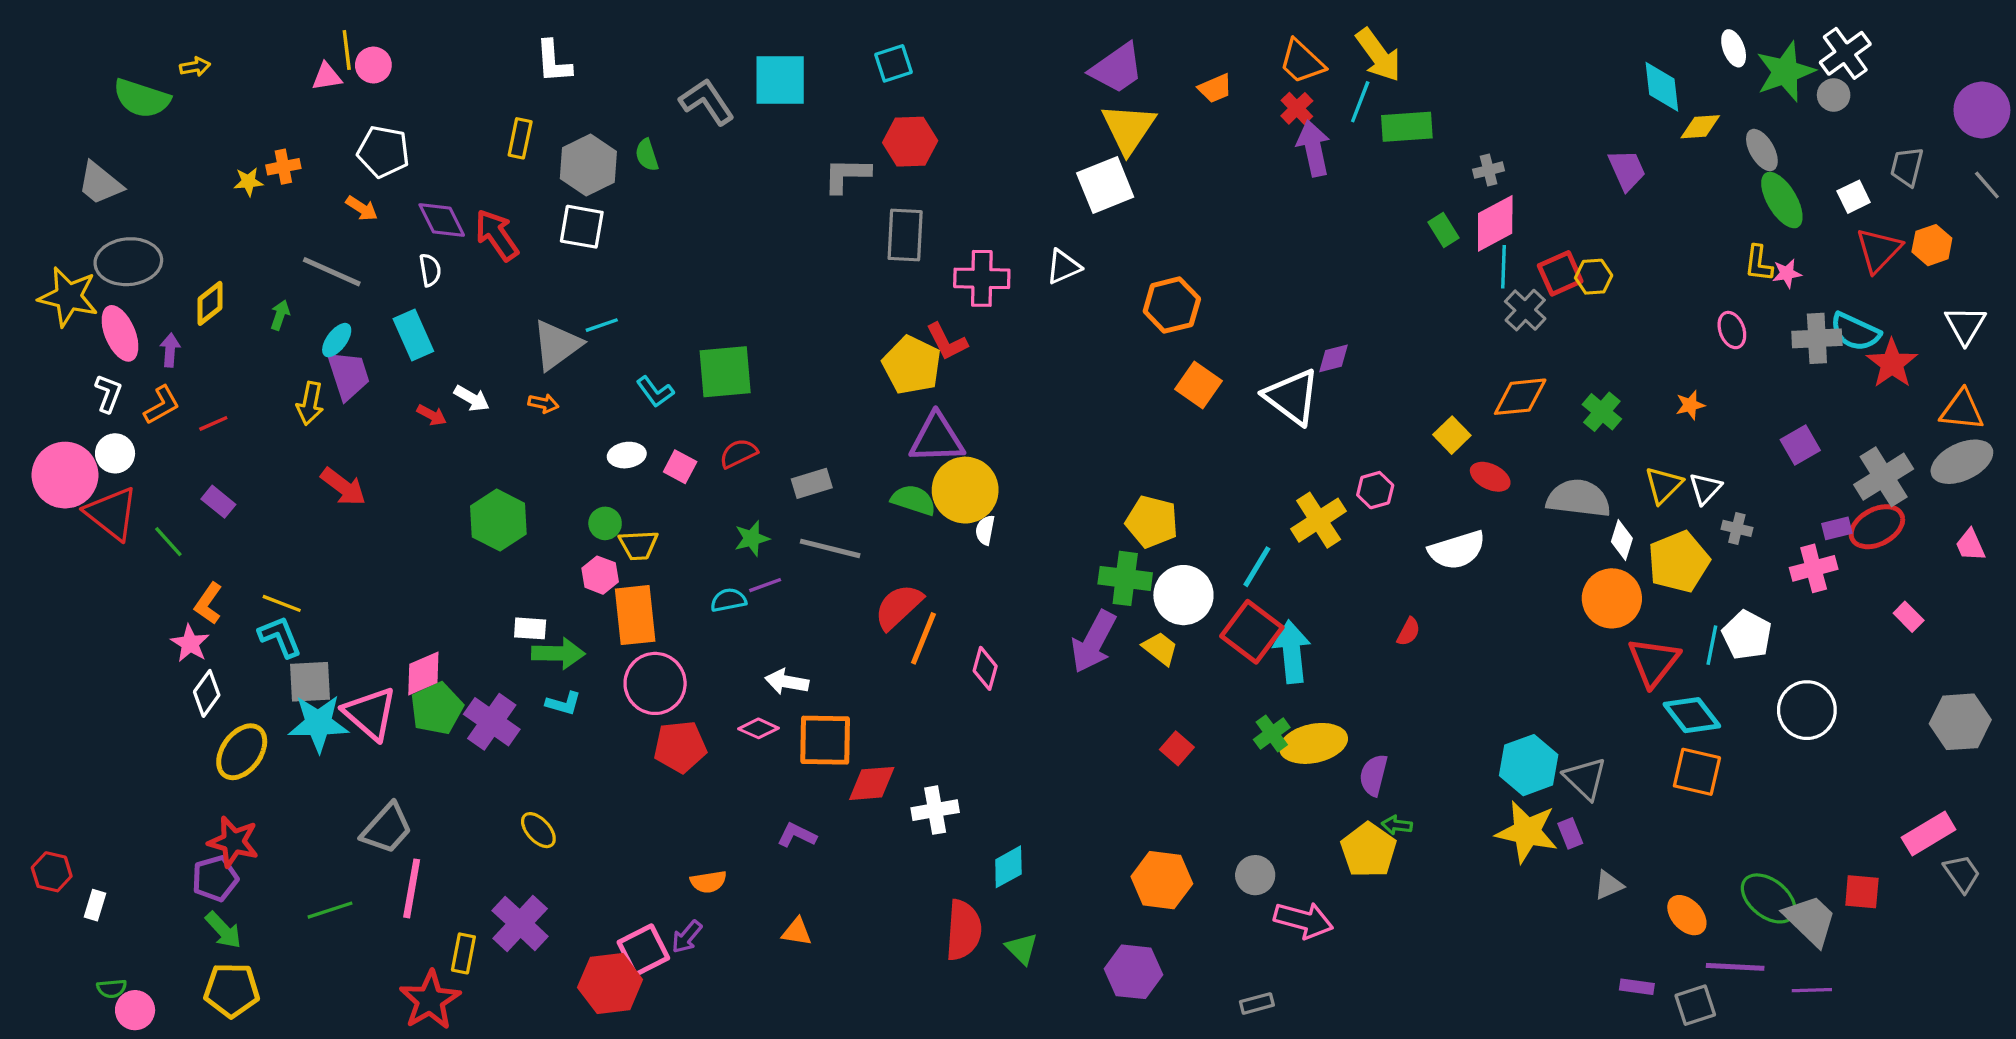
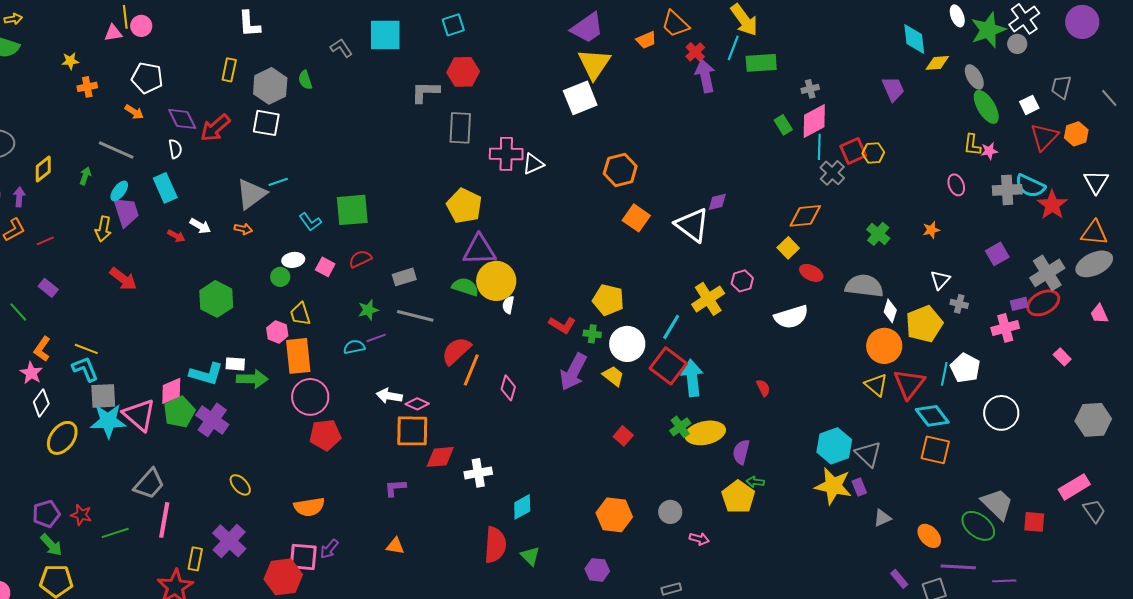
orange trapezoid: (1302, 62) -> (675, 24), moved
yellow arrow: (195, 67) -> (13, 19), moved
gray L-shape: (707, 102) -> (341, 48), size x0.7
purple circle: (1982, 110) -> (1082, 22), moved
yellow star: (248, 182) -> (70, 61), moved
red arrow: (497, 235) -> (215, 128), turned -96
white triangle: (1063, 267) -> (533, 164), moved
red L-shape: (947, 342) -> (562, 325), moved, turned -32
orange diamond: (1520, 397) -> (805, 216), moved
yellow triangle: (1664, 485) -> (876, 385), moved, turned -35
green circle: (605, 523) -> (280, 277), moved
yellow trapezoid: (638, 545) -> (300, 314), turned 75
green cross: (1125, 578) -> (592, 334), size x0.6
red semicircle: (1409, 632) -> (763, 388), moved, turned -54
cyan L-shape: (563, 703) -> (206, 374), moved, size x1.6
pink diamond: (758, 728) -> (417, 404), moved
purple L-shape: (797, 835) -> (395, 488), turned -30
red star: (233, 842) -> (81, 515), moved, size x0.7
orange semicircle: (708, 882) -> (309, 507), moved, size x1.4
pink arrow: (1304, 920) -> (699, 539), size x0.6
gray trapezoid: (1810, 920) -> (997, 504), moved
pink square: (643, 950) -> (303, 557), turned 32
purple hexagon: (1133, 972) -> (597, 570), size x0.7
purple rectangle: (1637, 987) -> (899, 579), turned 42

